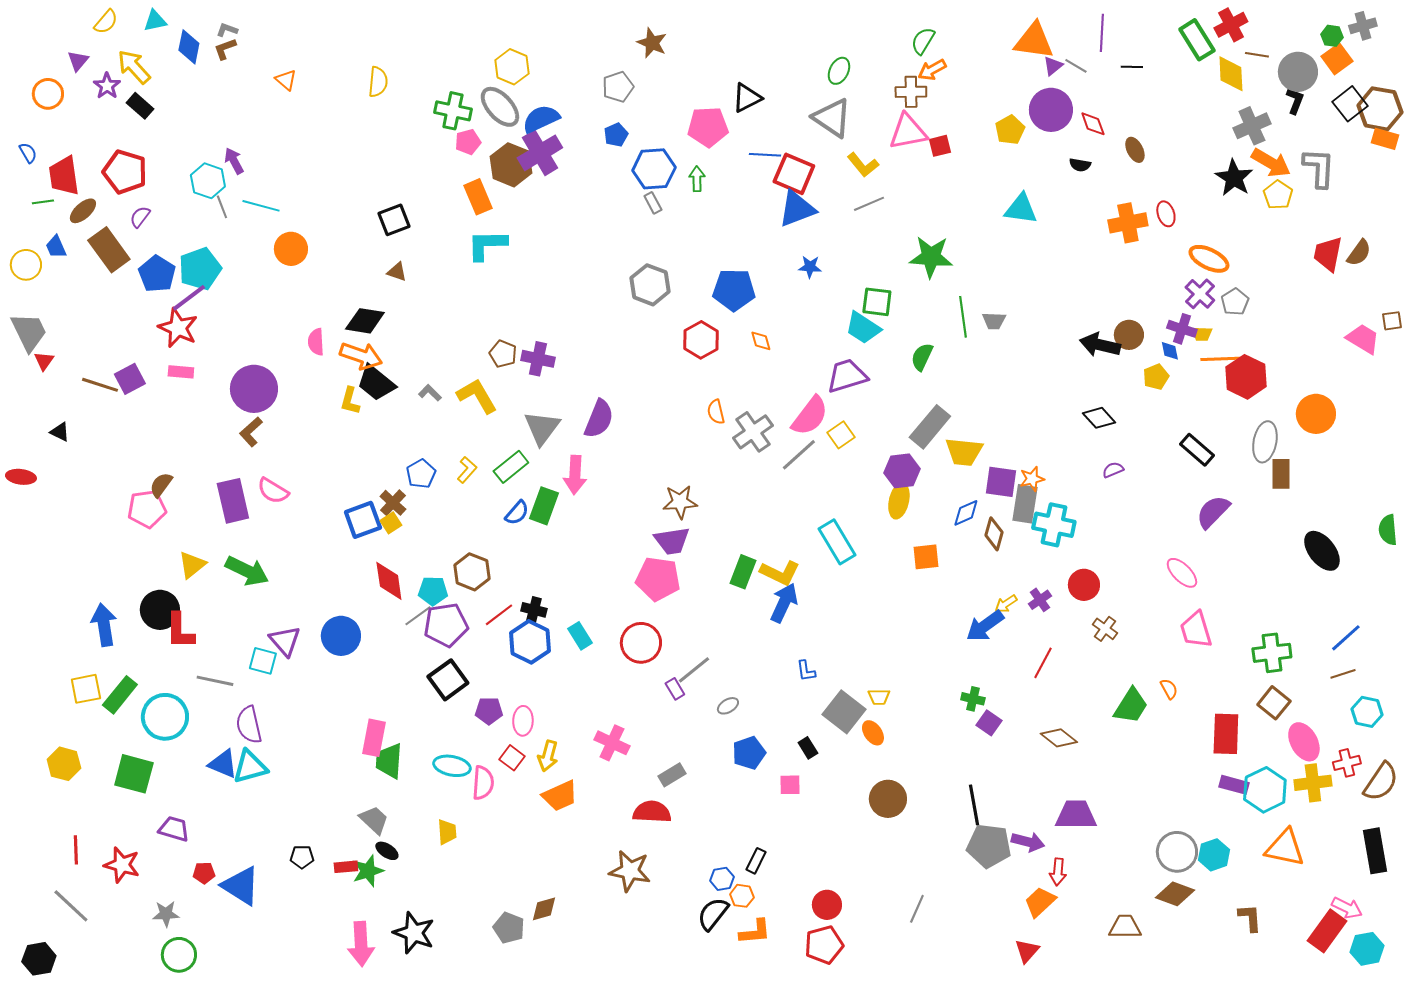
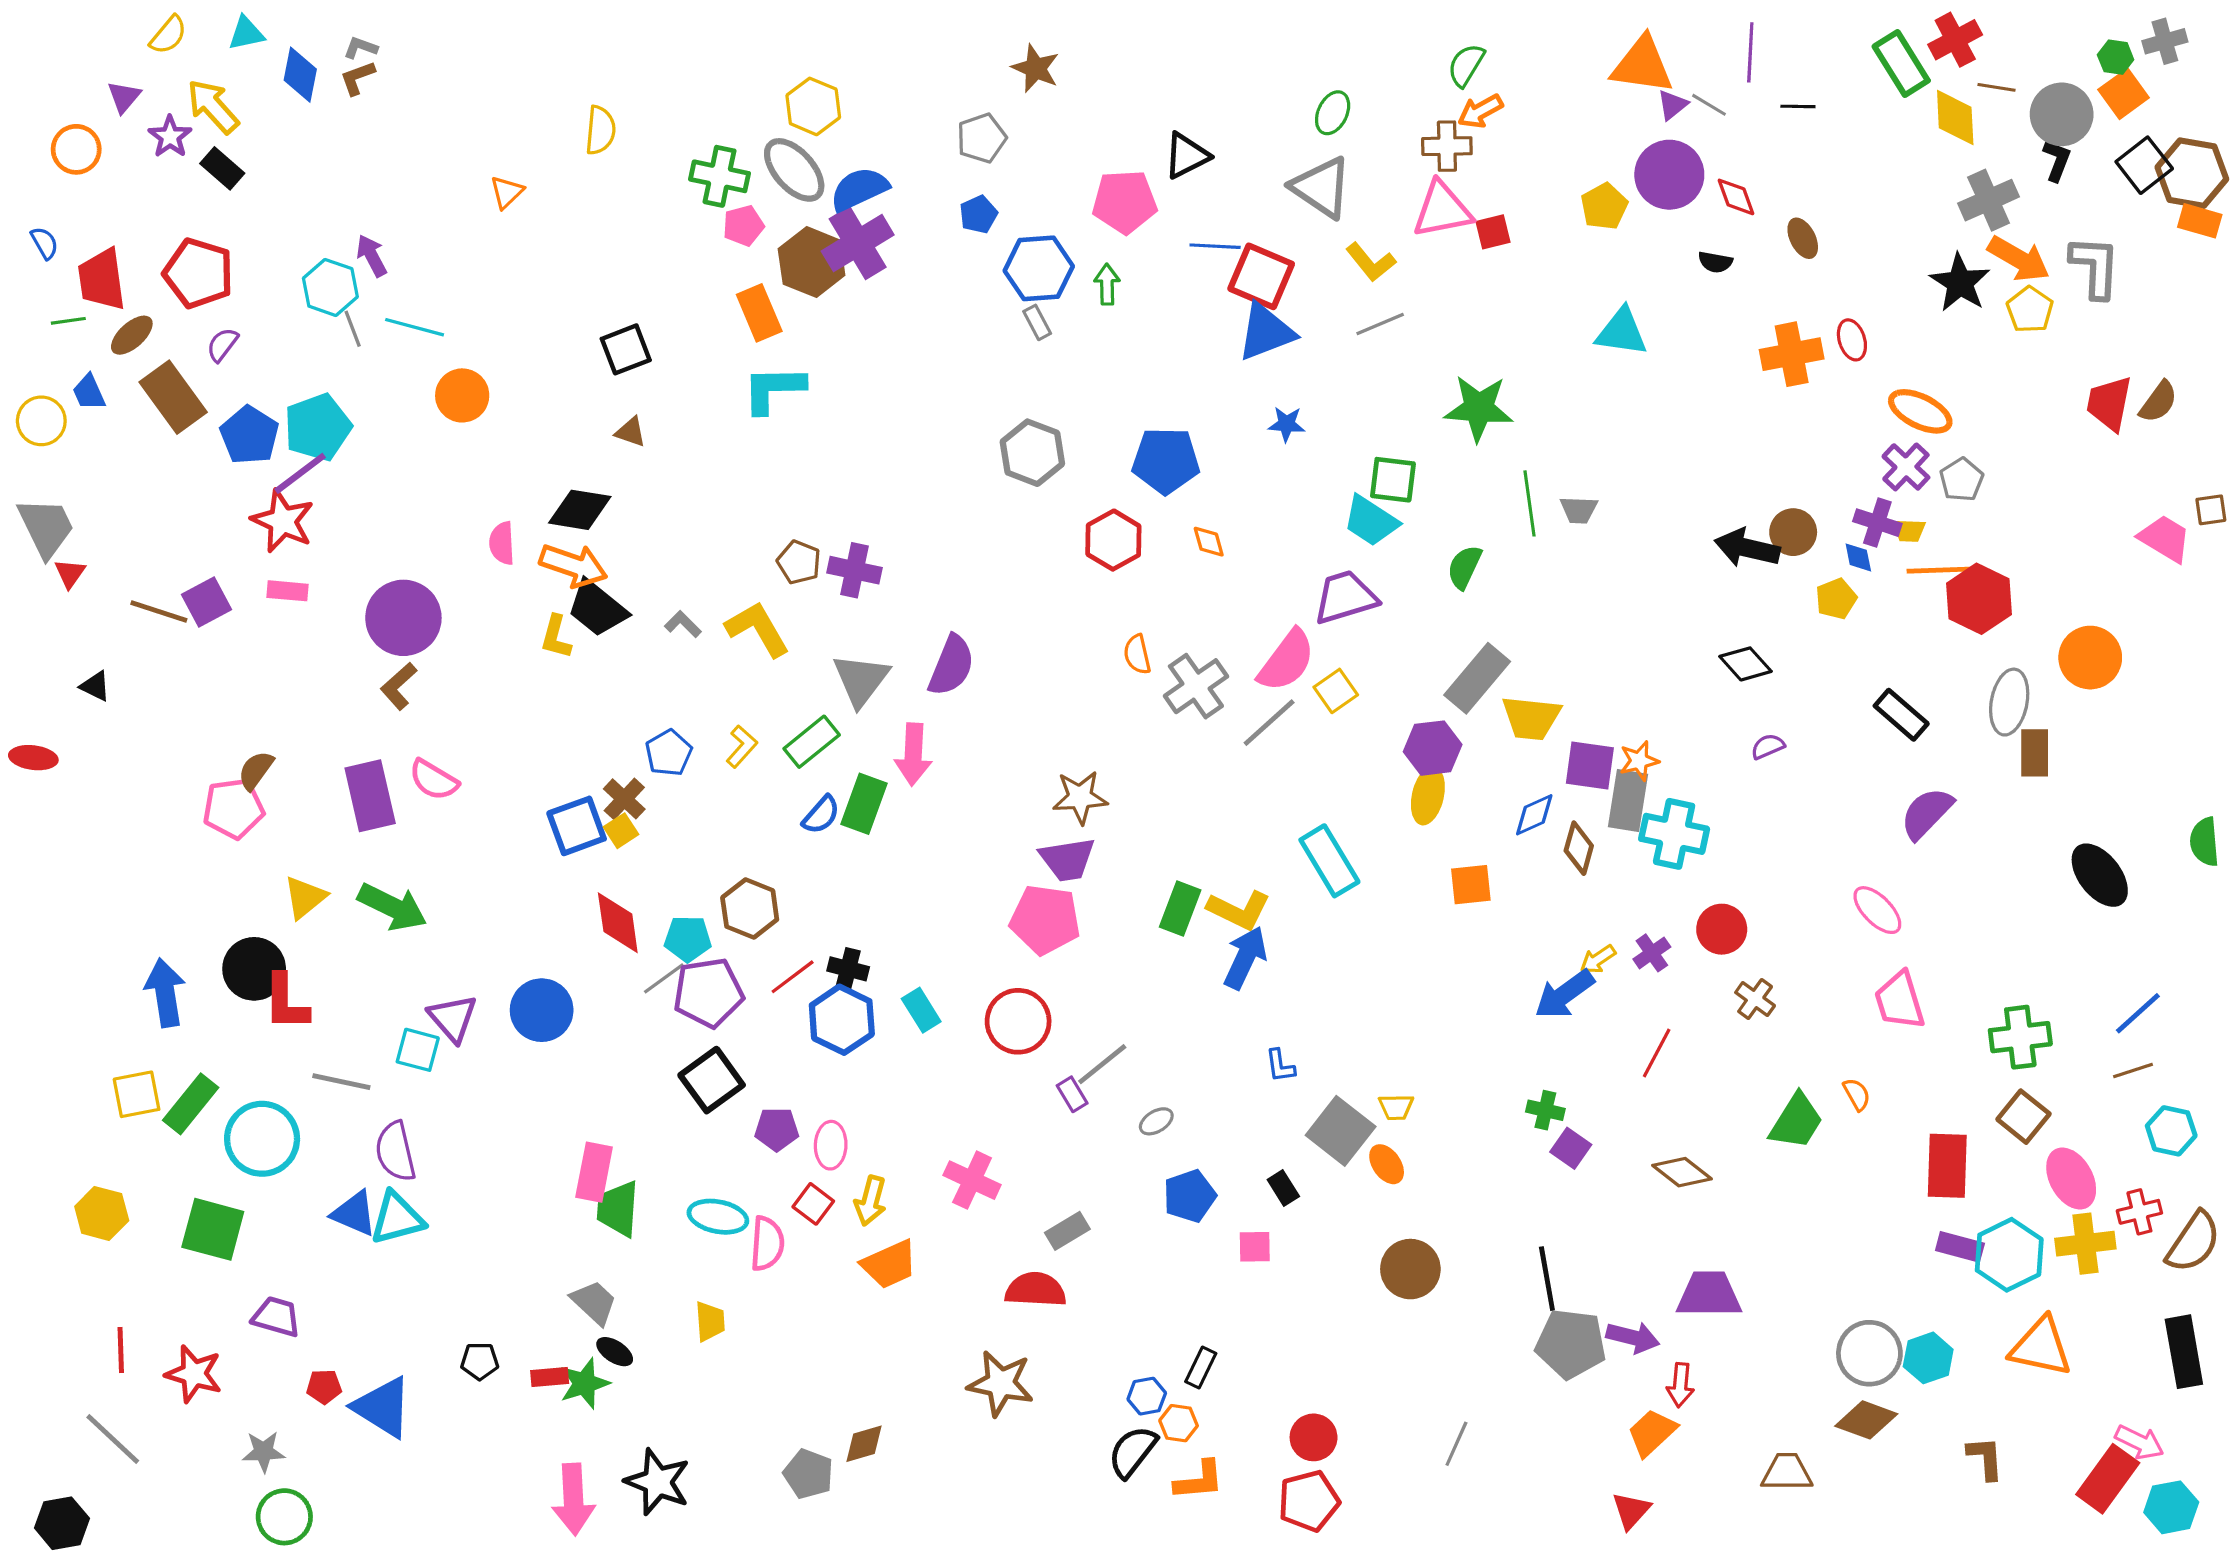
orange triangle: (286, 80) -> (507, 192), moved, turned 35

